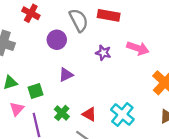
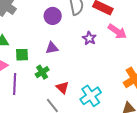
pink arrow: (138, 48) -> (117, 31), moved
green cross: (62, 113) -> (42, 72), moved

